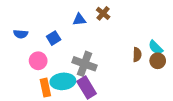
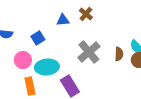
gray cross: (85, 64) -> (89, 52), moved, turned 30
cyan ellipse: (63, 81) -> (47, 67), moved

